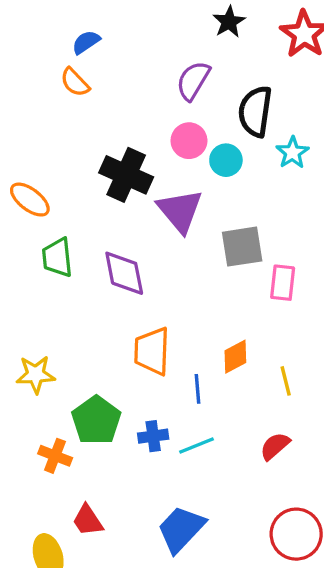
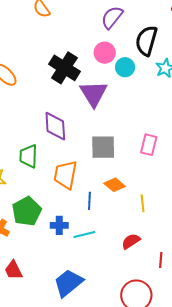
gray square: (242, 247) -> (103, 147), moved
green trapezoid: (57, 257) -> (28, 156), moved
orange diamond: (235, 357) -> (115, 185), turned 60

